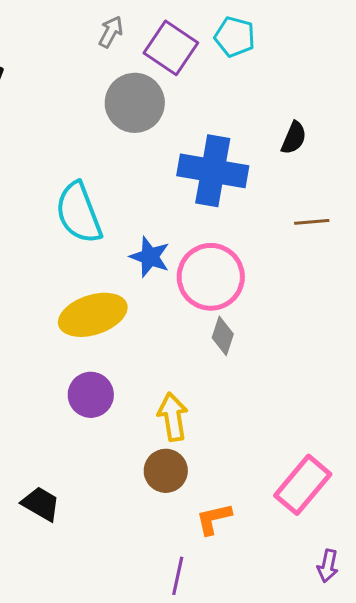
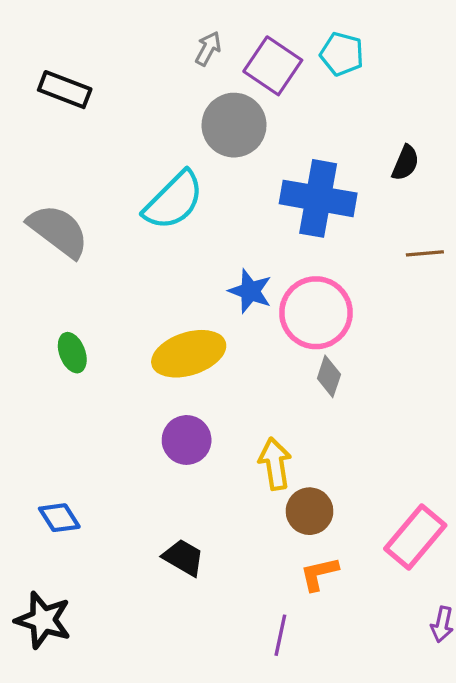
cyan semicircle: (79, 213) -> (174, 201), moved, turned -114
brown circle: (166, 471) -> (310, 511), moved
black trapezoid: (41, 504) -> (183, 558), moved

